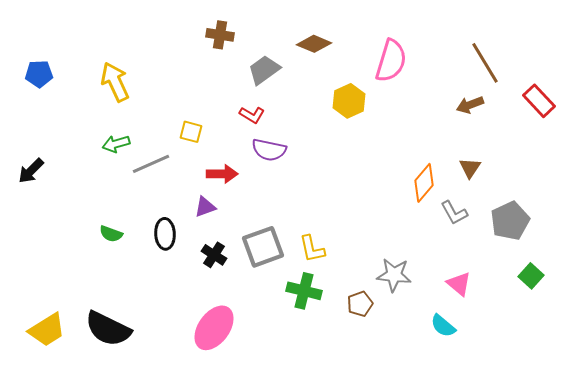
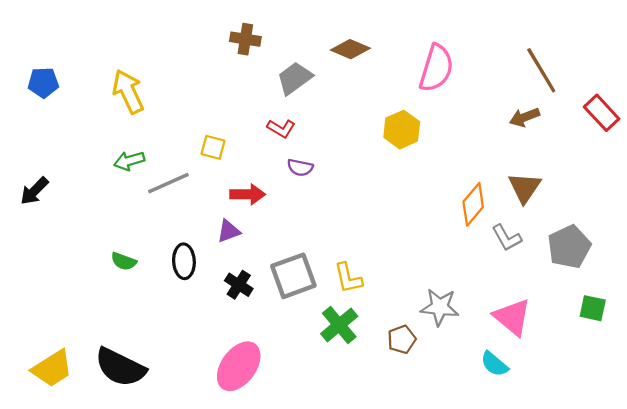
yellow hexagon: (349, 101) -> (402, 130), moved
purple semicircle: (269, 150) -> (300, 167), size x0.7
brown triangle: (470, 168) -> (525, 188), size x1.4
green square: (531, 276) -> (593, 308), turned -30
pink triangle: (459, 284) -> (512, 317), size x1.4
green cross: (304, 291) -> (339, 325), turned 36

